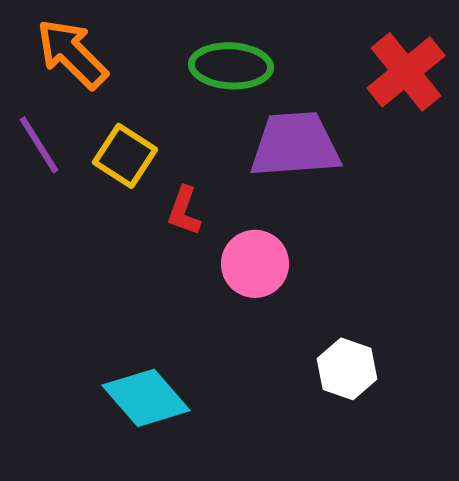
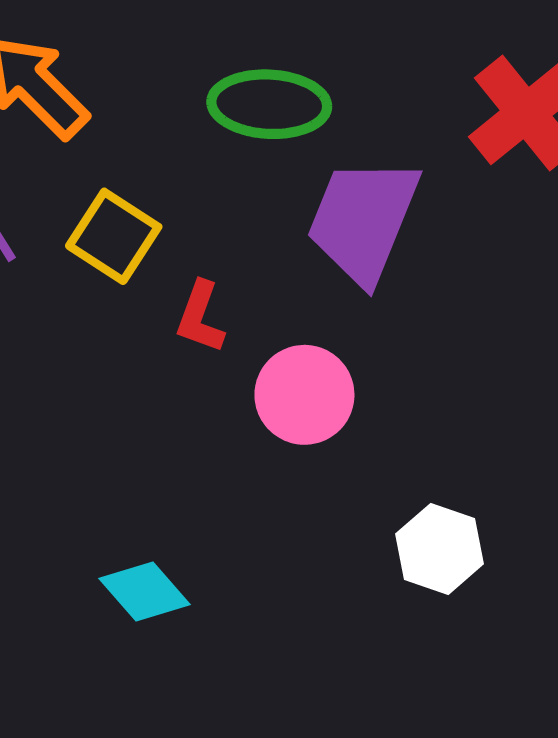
purple trapezoid: (295, 145) -> (363, 220), turned -64
cyan diamond: (146, 398) -> (144, 592), size x0.7

